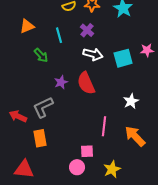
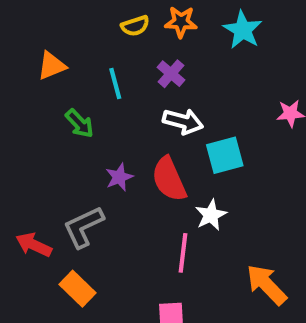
cyan square: (123, 58) -> (225, 155), moved
white star: (131, 101) -> (211, 215), moved
pink line: (104, 126) -> (183, 253), moved
orange rectangle: (40, 138) -> (77, 289), turned -36

